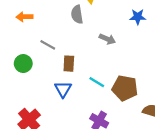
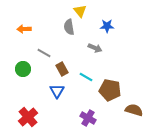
blue star: (138, 17) -> (107, 26), moved
brown rectangle: (69, 64) -> (62, 69), turned -32
cyan line: (97, 82) -> (86, 77), moved

